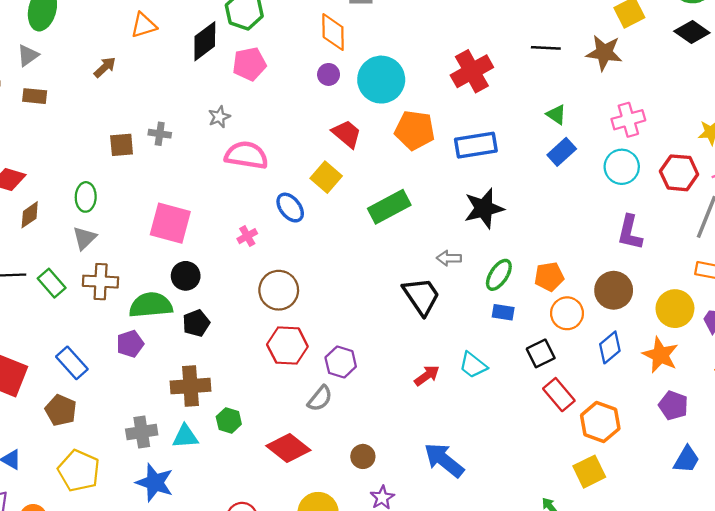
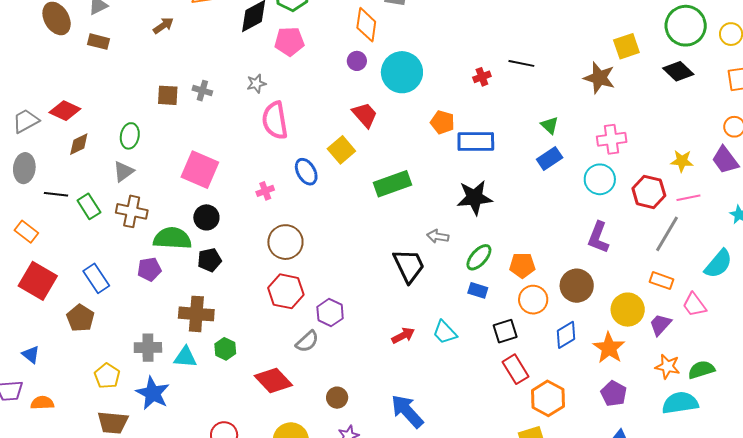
black line: (546, 48) -> (521, 63), moved
red cross: (472, 71) -> (482, 77), size x0.5
orange pentagon: (415, 130) -> (442, 122), moved, size x0.7
pink semicircle: (246, 155) -> (275, 120), turned -117
yellow pentagon: (79, 471) -> (107, 376), moved, size x0.7

